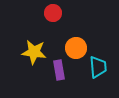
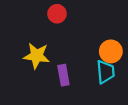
orange circle: (76, 48) -> (111, 51), moved

